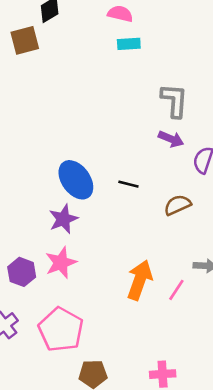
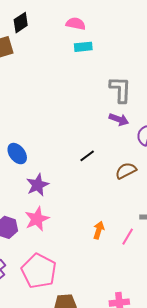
blue ellipse: (76, 180) -> (17, 154), moved, size x0.7
black line: (128, 184) -> (87, 156), turned -49
orange arrow: (140, 280) -> (99, 230), size x0.6

